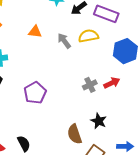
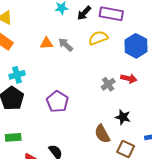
gray arrow: (64, 41) -> (66, 45), moved
red arrow: (112, 83) -> (129, 79), turned 49

